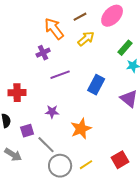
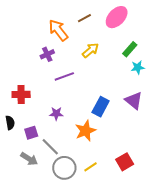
yellow arrow: (86, 39) -> (90, 50), moved
blue rectangle: (96, 85) -> (101, 107), moved
gray arrow: (13, 155) -> (29, 159), moved

